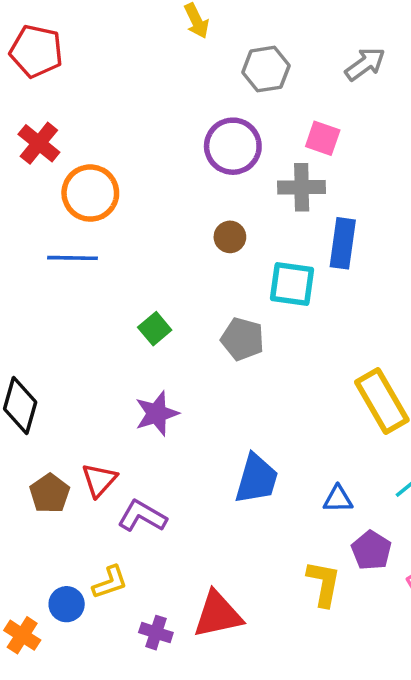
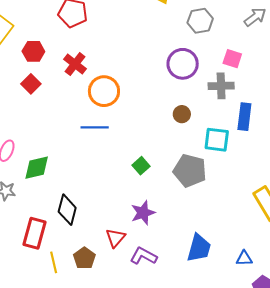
gray pentagon: (242, 339) -> (190, 171), size x1.4
red triangle: (99, 480) -> (115, 238), moved
purple L-shape: (142, 516) -> (143, 256), moved

